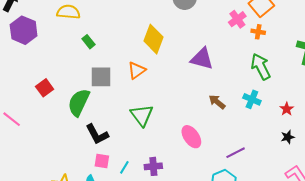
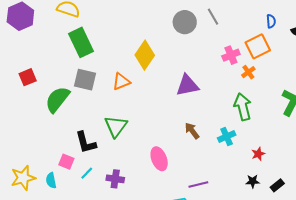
orange cross: (258, 32) -> (248, 72), turned 32
green rectangle: (88, 42) -> (81, 42), size x2.0
purple triangle: (202, 59) -> (187, 85), turned -40
cyan cross: (252, 99) -> (227, 136), turned 30
black L-shape: (97, 134) -> (86, 143), moved

